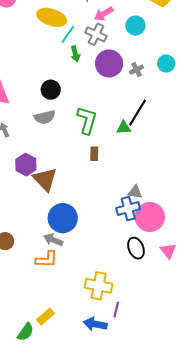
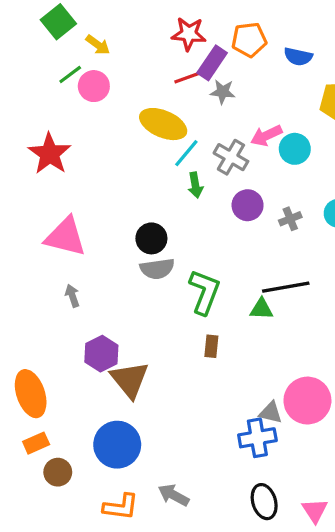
pink arrow: (104, 14) -> (266, 136), moved
purple circle: (109, 63) -> (248, 205), size x0.7
black line: (138, 113) -> (286, 287), turned 44
gray semicircle: (45, 117) -> (157, 269), moved
pink circle: (150, 217) -> (307, 401), moved
blue circle: (63, 218) -> (117, 445), moved
gray arrow: (53, 240) -> (174, 495), moved

